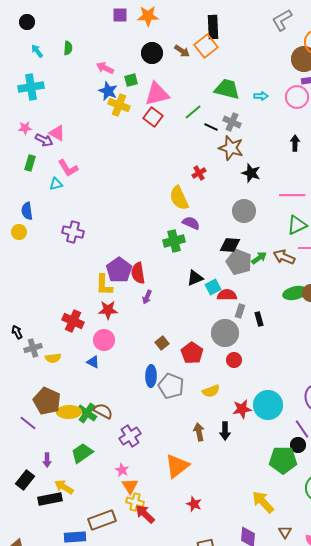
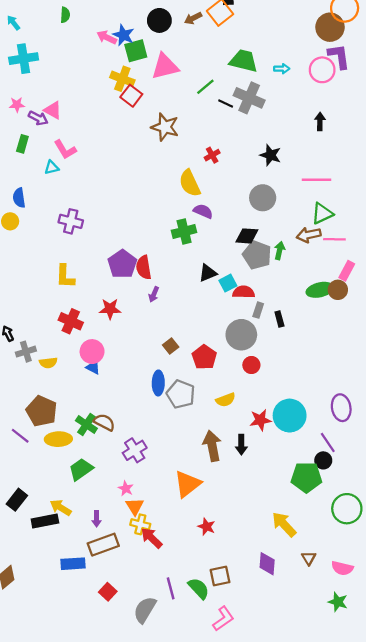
cyan arrow: (37, 51) -> (13, 23), moved
brown arrow: (182, 51) -> (193, 18), turned 119
green square: (131, 80) -> (136, 51), size x1.5
blue star: (108, 91) -> (123, 35), moved
red square: (153, 117) -> (131, 96), moved
gray cross: (232, 122) -> (249, 98), size x1.5
brown star: (231, 148) -> (165, 127), moved
brown arrow: (284, 257) -> (309, 235), moved, turned -35
green arrow: (259, 258) -> (279, 251), turned -42
yellow L-shape: (104, 285) -> (65, 276), moved
pink circle: (104, 340) -> (92, 352), moved
yellow ellipse: (69, 412) -> (58, 439), moved
brown arrow: (199, 432) -> (212, 446), size x1.5
purple arrow: (47, 460) -> (97, 519), moved

